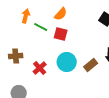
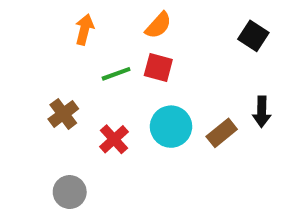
green line: (41, 27) -> (116, 74), moved, turned -48
brown cross: (16, 56) -> (63, 114), turned -32

